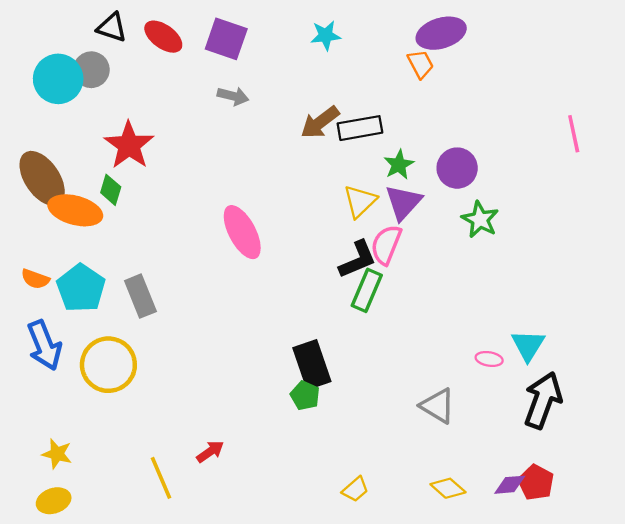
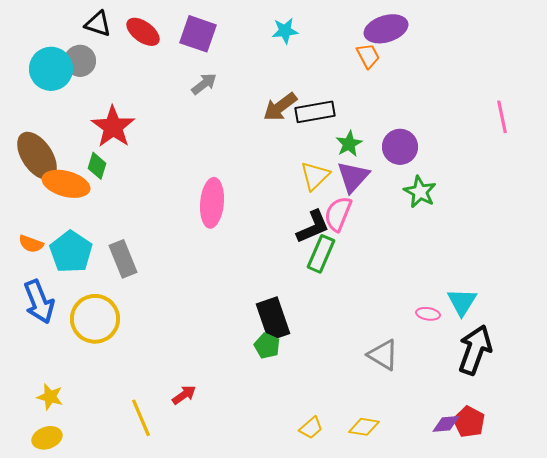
gray arrow: (233, 96) -> (204, 84), turned -52
pink ellipse: (242, 232) -> (212, 203), turned 33
yellow diamond: (448, 488) -> (364, 427), moved, turned -32

